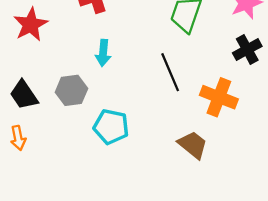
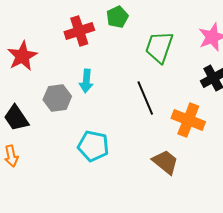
gray hexagon: (71, 90) -> (57, 98), moved

